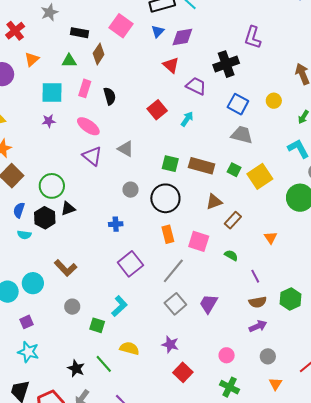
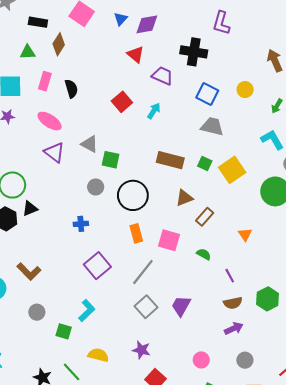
black cross: (226, 64) -> (194, 52), turned 30
green square: (170, 164) -> (111, 160), moved

